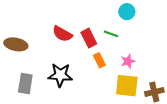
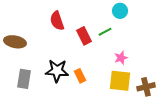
red semicircle: (62, 34) -> (57, 21), moved, turned 42
green line: (111, 34) -> (105, 32), turned -48
orange rectangle: (99, 60) -> (80, 76), moved

